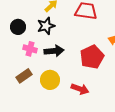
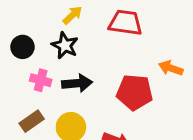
black star: (46, 26) -> (65, 45), turned -30
red pentagon: (92, 57) -> (134, 92), turned 30

